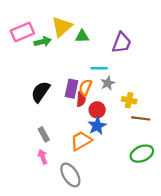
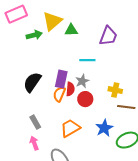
pink rectangle: (22, 32) -> (16, 14), moved
gray star: (108, 83) -> (82, 81), moved
orange semicircle: (85, 87) -> (59, 94), moved
blue star: (97, 126) -> (104, 128), moved

